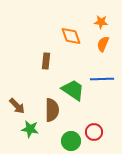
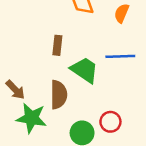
brown rectangle: (46, 61) -> (57, 45), moved
green star: (30, 129) -> (31, 118), size x1.4

